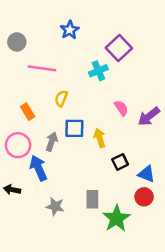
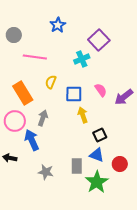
orange rectangle: (28, 112) -> (23, 93), size x1.6
blue square: (74, 128) -> (74, 94), moved
blue triangle: (146, 174) -> (97, 155), moved

